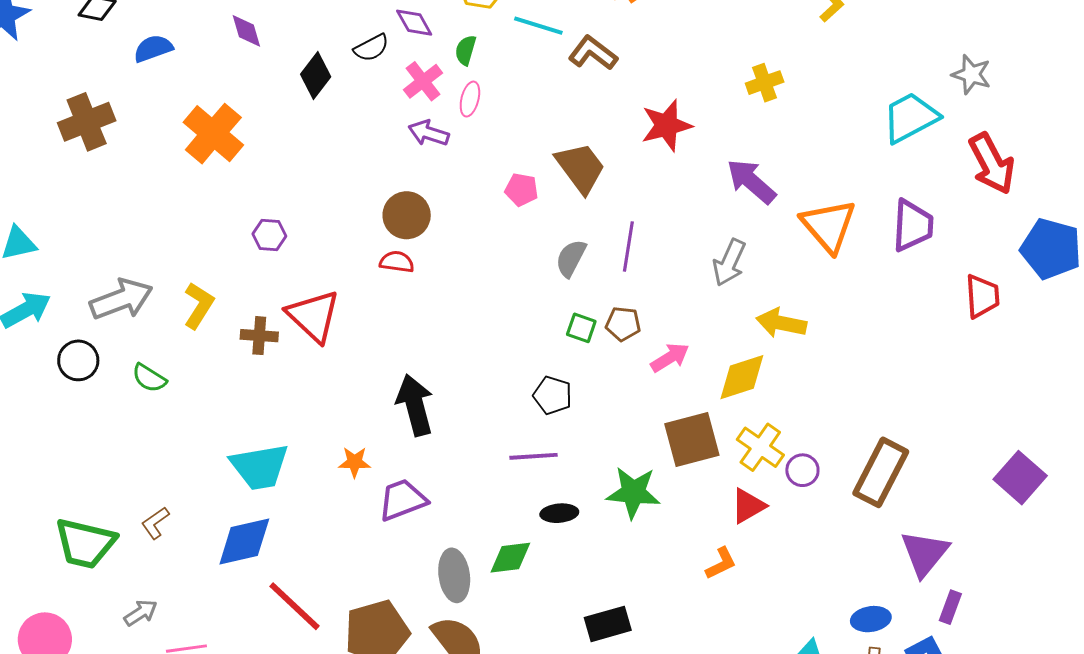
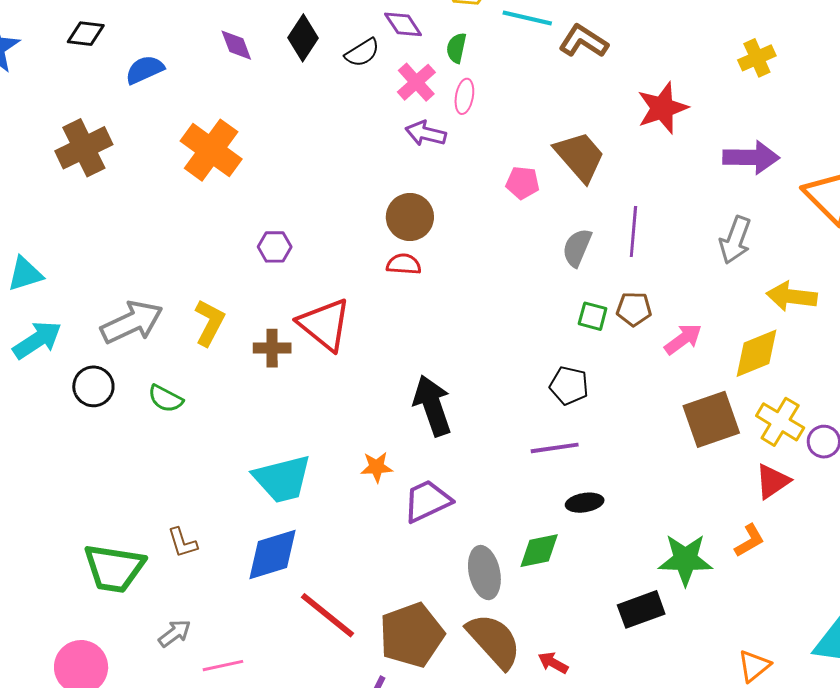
black diamond: (316, 76) -> (303, 38), moved
purple arrow: (751, 181) -> (751, 157), turned 144
green star: (633, 493) -> (685, 560), moved
brown L-shape: (155, 523) -> (182, 543), turned -68

